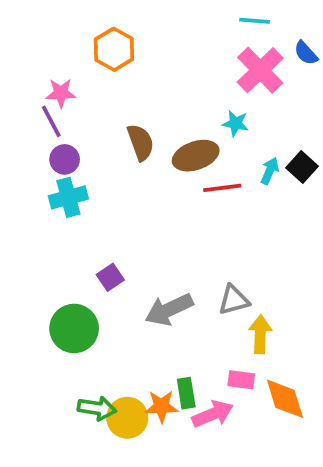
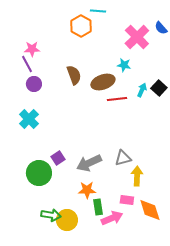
cyan line: (255, 21) -> (98, 11), moved
orange hexagon: (114, 49) -> (81, 26), moved
cyan cross: (68, 197) -> (29, 119), moved, turned -30
purple square: (110, 277) -> (58, 158), moved
orange star: (161, 406) -> (87, 190), moved

